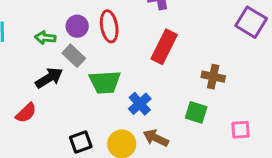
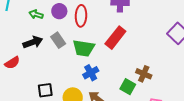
gray rectangle: (74, 56) -> (58, 40), moved
brown cross: (213, 77) -> (144, 74), moved
green trapezoid: (105, 82) -> (84, 48), moved

